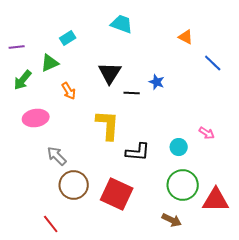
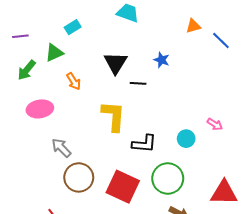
orange triangle: (186, 37) -> (193, 26), turned -42
blue line: (213, 63) -> (221, 40), moved
blue star: (157, 82) -> (162, 60), moved
green circle: (183, 185) -> (168, 178), moved

